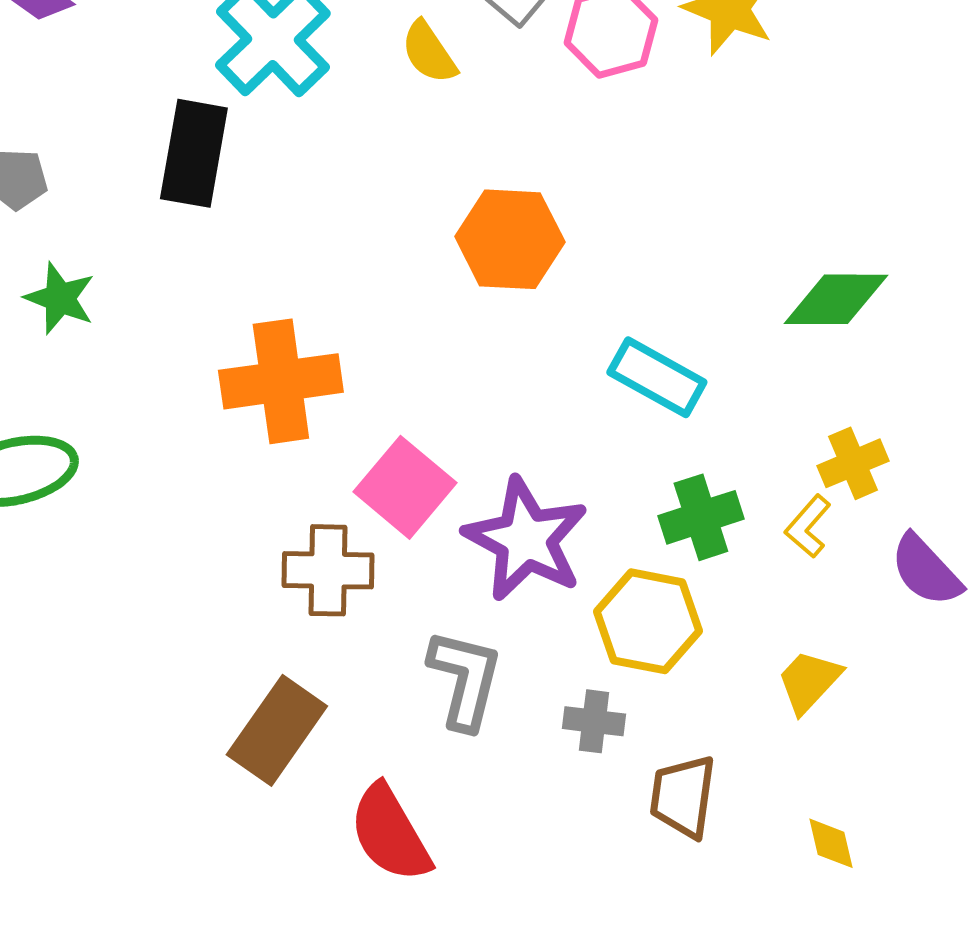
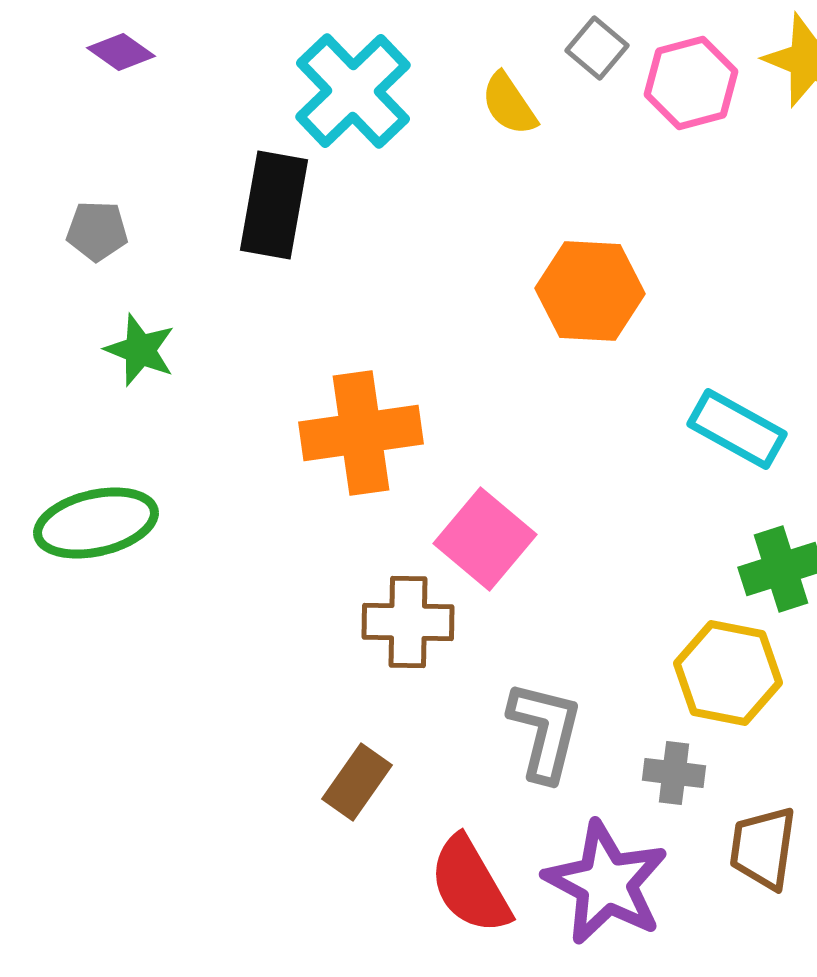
purple star: (526, 539) -> (606, 883), moved
brown rectangle: (277, 730) -> (357, 782), size x0.7

